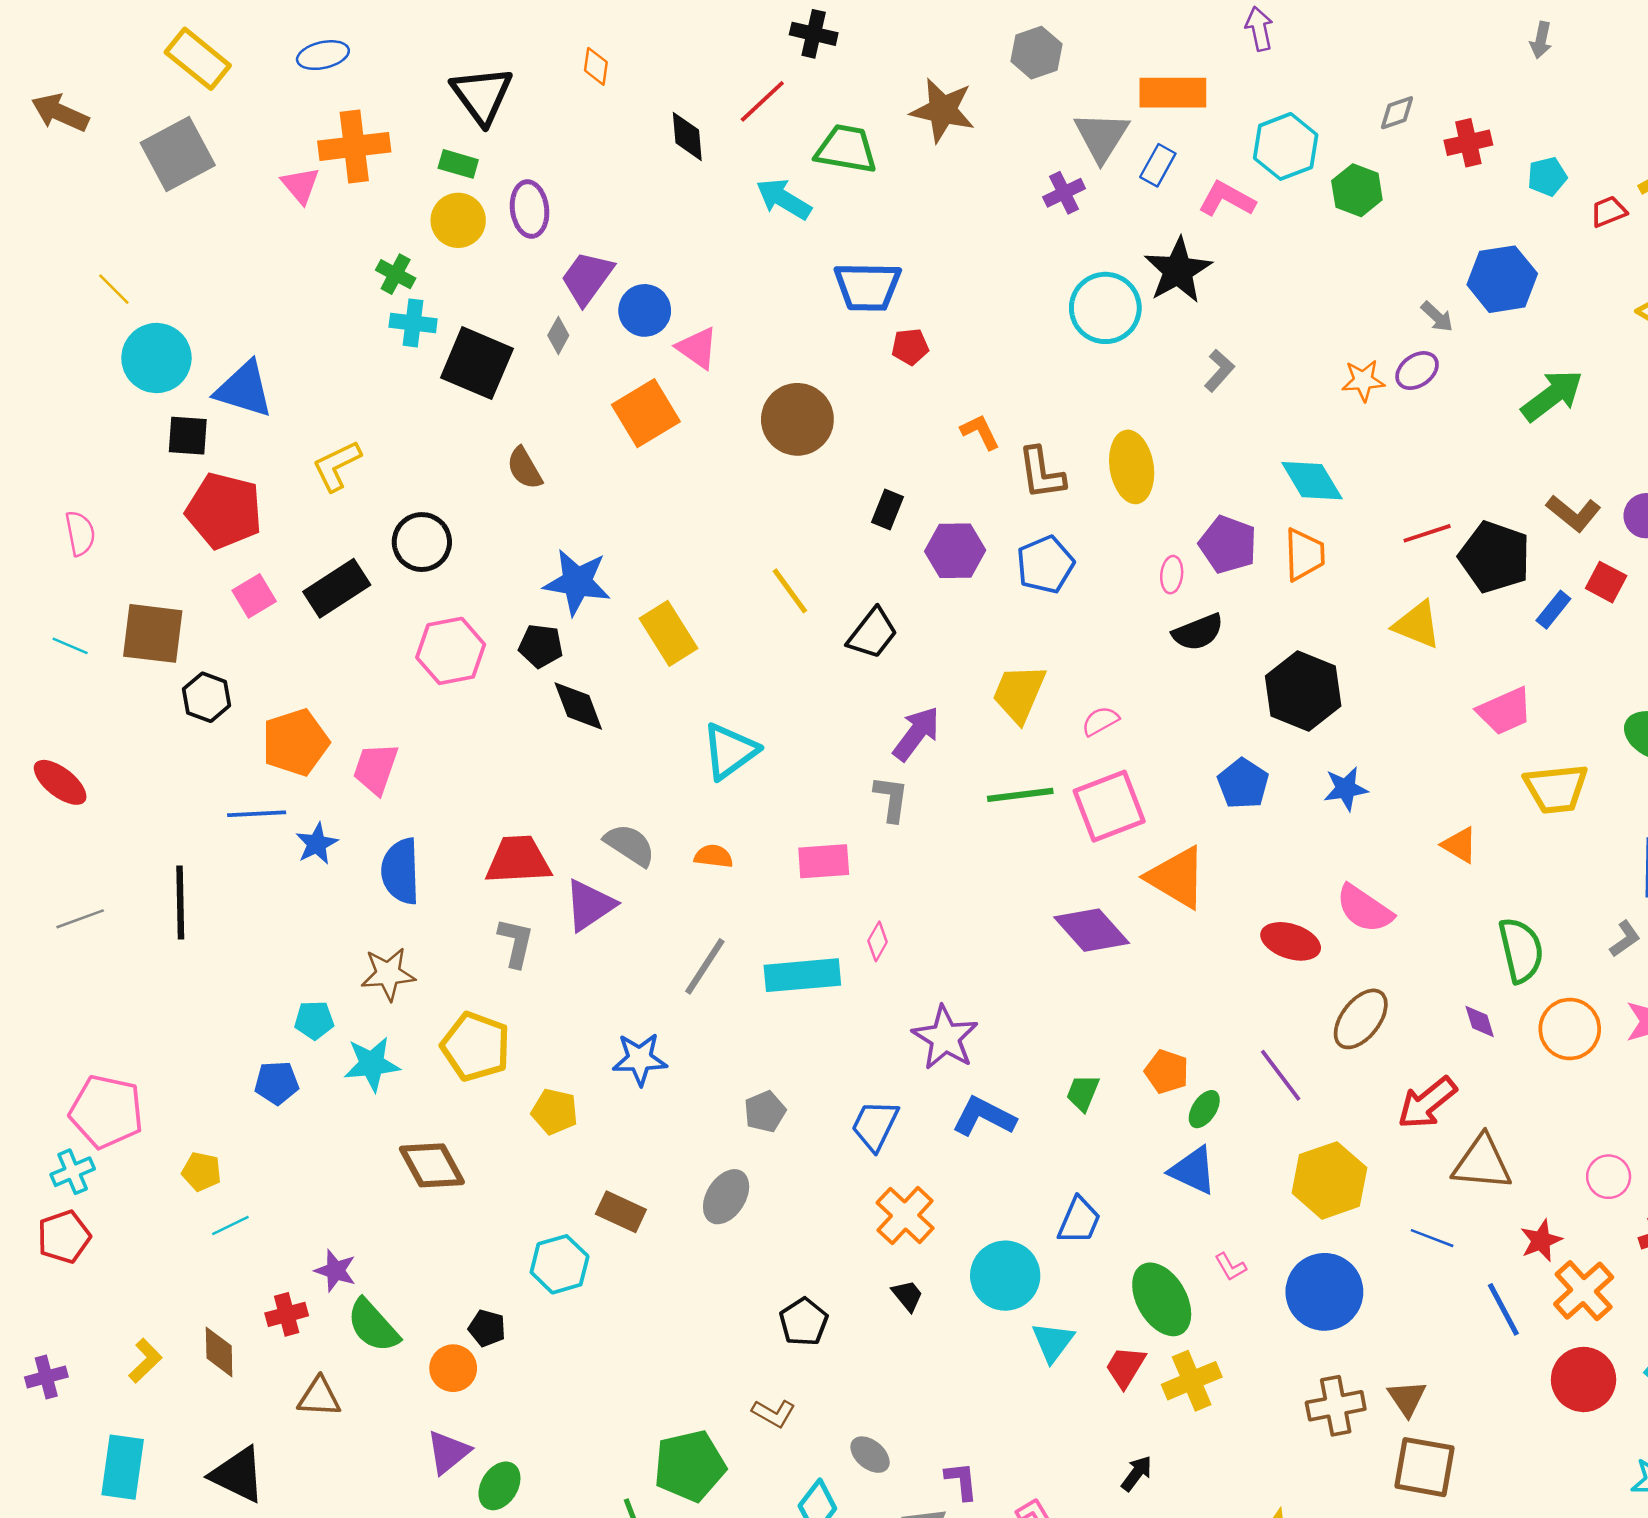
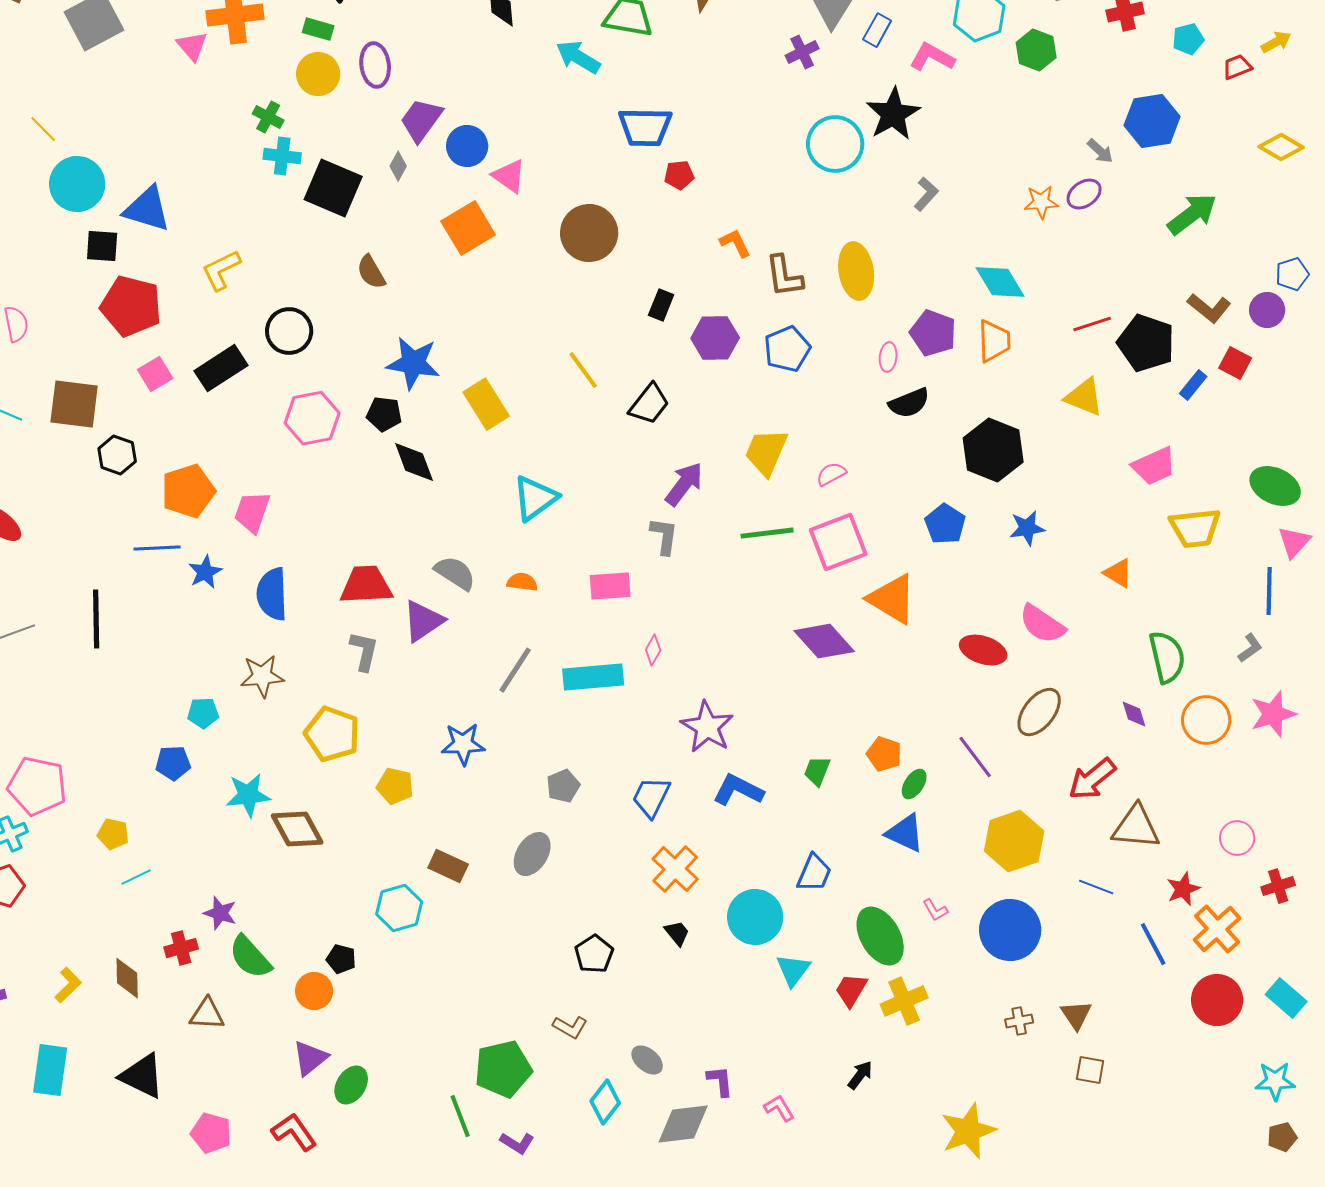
cyan star: (372, 1064) -> (248, 795), moved
brown cross: (1336, 1406) -> (1019, 1021), size x0.6
brown square: (1425, 1467) -> (1090, 1070), size x0.6

